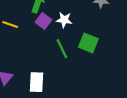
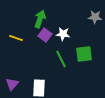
green square: (88, 43) -> (84, 54), turned -30

